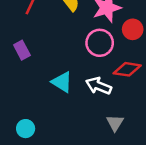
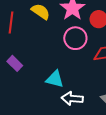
white arrow: (99, 86) -> (72, 99), moved

